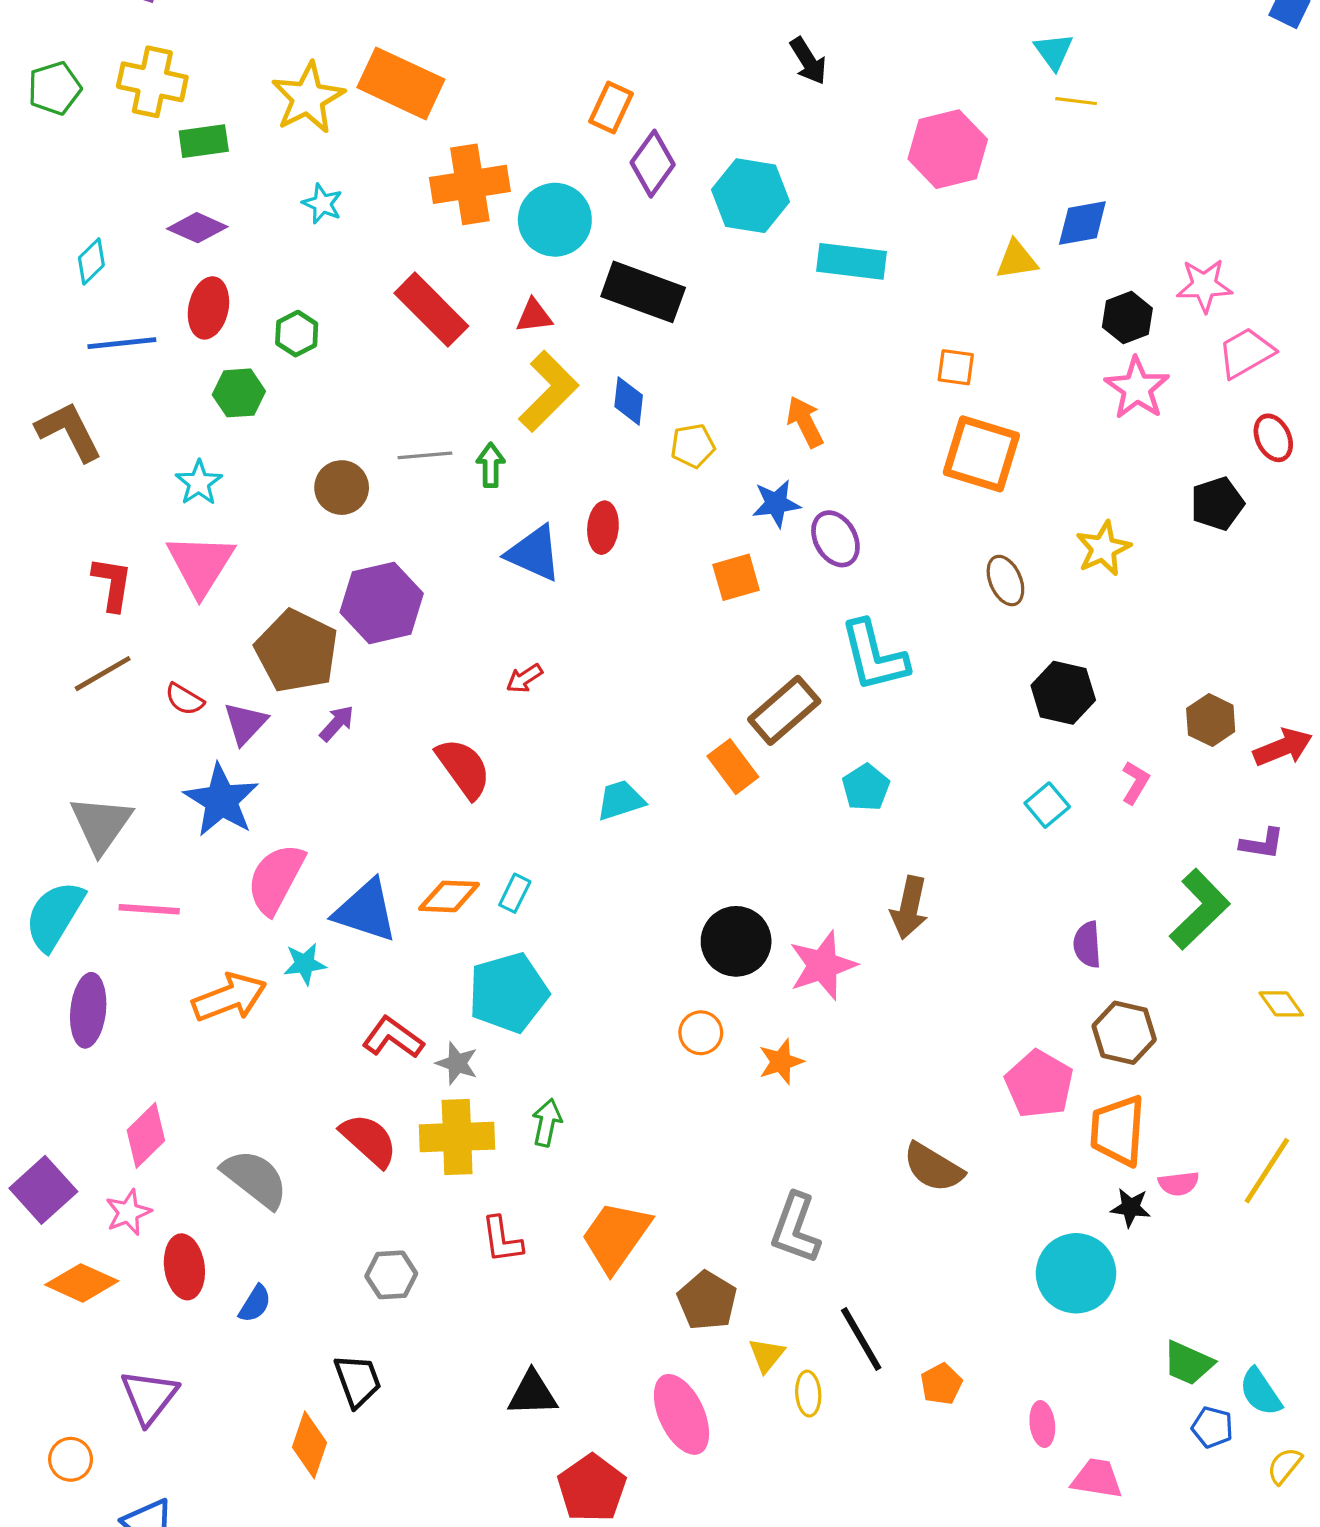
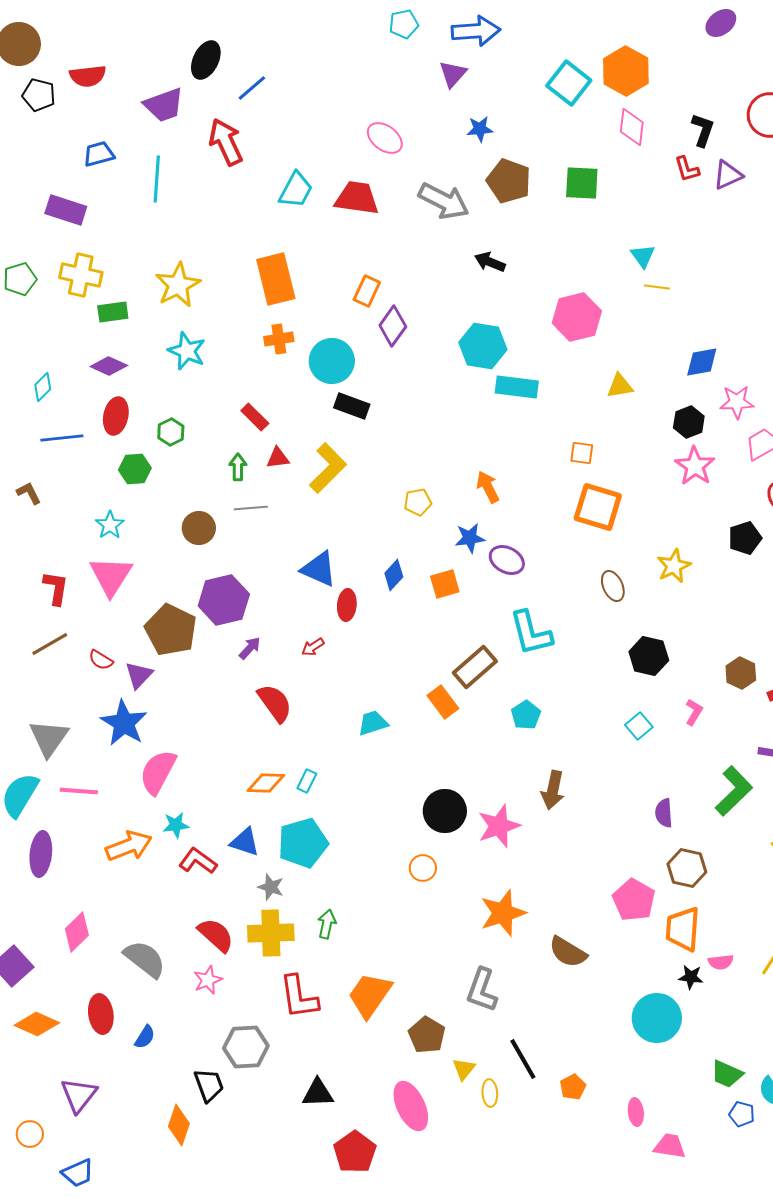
black arrow: (808, 61) -> (490, 262), turned 144
orange rectangle: (401, 83) -> (276, 279), moved, turned 51
orange cross: (470, 184) -> (279, 339), size x0.6
cyan hexagon: (750, 196) -> (483, 346), moved
cyan star: (322, 204) -> (187, 351), size x1.5
blue diamond: (1082, 223) -> (702, 362), moved
black rectangle: (643, 292) -> (352, 406), moved, size x0.7
red rectangle: (431, 310) -> (255, 417), size x0.6
red triangle: (534, 316) -> (278, 458), moved
blue diamond: (629, 401) -> (394, 575), moved, turned 36
brown L-shape: (69, 431) -> (29, 493), size x0.6
green arrow: (491, 465) -> (238, 467), moved
red ellipse: (603, 528) -> (347, 605), moved
purple ellipse: (835, 539) -> (507, 560), turned -32
purple arrow: (337, 723) -> (250, 648), moved
blue triangle: (366, 911) -> (245, 842), moved, size x0.7
red L-shape: (393, 1038) -> (198, 861), moved
orange star: (781, 1062) -> (503, 913), moved, size x1.6
pink star: (128, 1212) -> (208, 980), moved
red L-shape: (502, 1240) -> (299, 997), size x1.5
gray hexagon: (391, 1275) -> (246, 1047), moved, size x1.4

